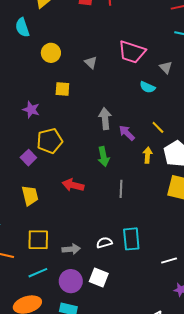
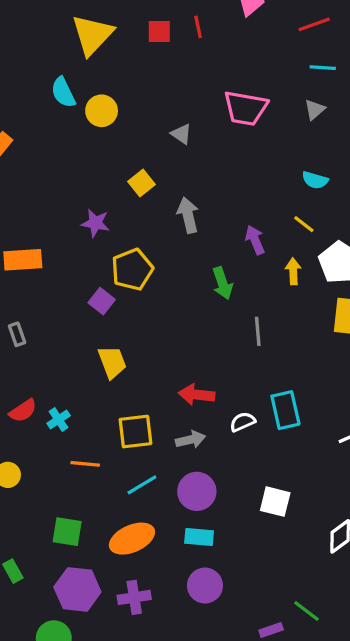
yellow circle: (51, 53) -> (102, 111), moved
gray triangle: (166, 67) -> (315, 110), moved, turned 40
cyan semicircle: (147, 87) -> (315, 180), moved
yellow square: (62, 89) -> (141, 183), turned -35
gray arrow: (105, 119) -> (188, 215), moved
purple arrow: (127, 133) -> (255, 240), turned 30
red arrow: (73, 185) -> (197, 395), moved
white square: (99, 278) -> (275, 502), moved

